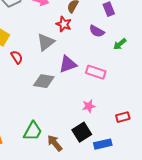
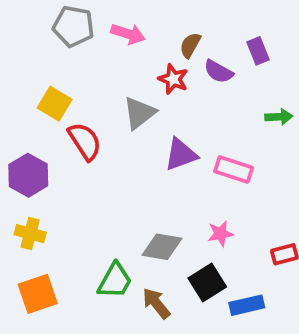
purple semicircle: (97, 31) -> (218, 72), moved
green arrow: (120, 44) -> (279, 117), turned -144
red semicircle: (17, 57) -> (85, 141), size x1.5
gray diamond: (44, 81) -> (162, 247), moved

